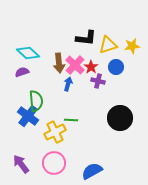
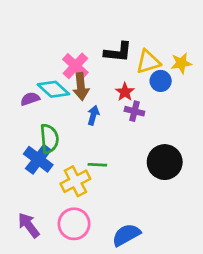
cyan diamond: (28, 53) -> (53, 89), moved
pink cross: (75, 65) -> (75, 66), moved
blue circle: (116, 67) -> (161, 81), moved

